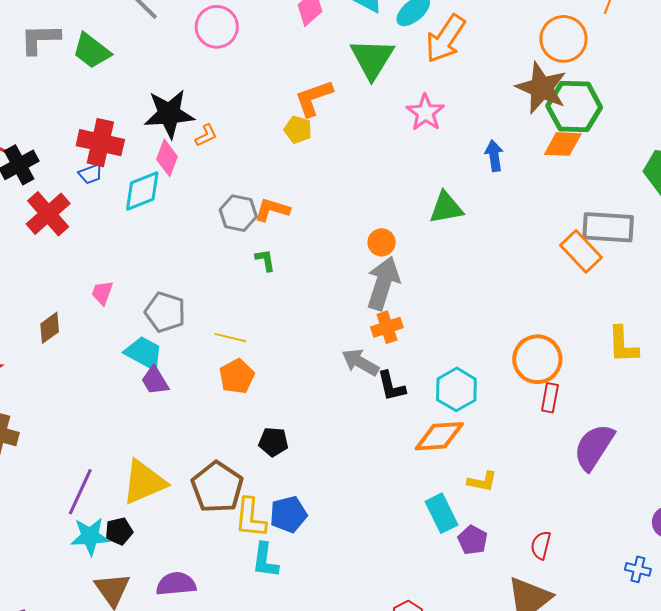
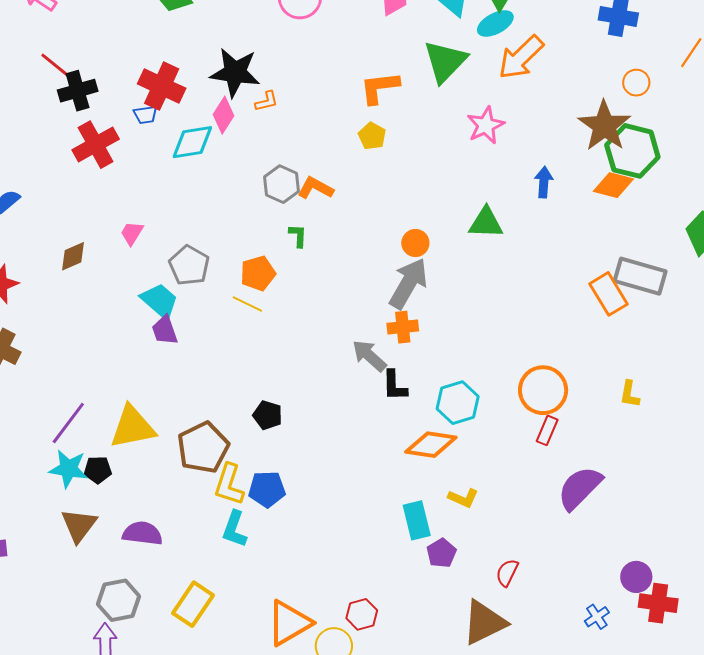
orange circle: (564, 39) -> (636, 83), size x0.6
yellow pentagon: (298, 130) -> (372, 136), moved
yellow L-shape: (623, 345) -> (630, 394), size x0.7
orange pentagon: (237, 376) -> (258, 273), moved
blue cross: (638, 569) -> (597, 617), turned 30

